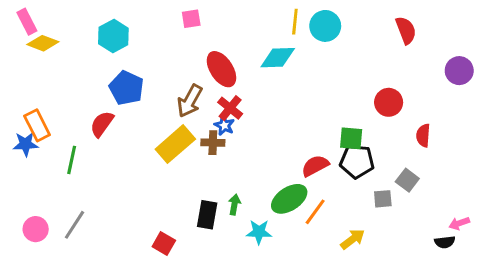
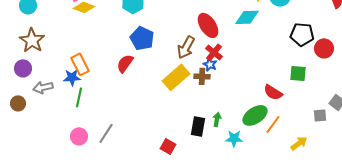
green line: (72, 160) -> (79, 97), moved
black pentagon: (357, 161) -> (302, 34), moved
red semicircle: (315, 166) -> (273, 92), turned -120

